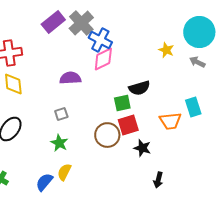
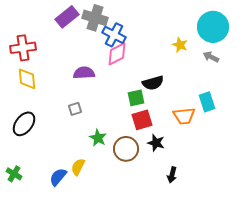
gray cross: (81, 23) -> (95, 18), turned -30
brown circle: (107, 135) -> (126, 149), moved
green star: (59, 143) -> (98, 138), moved

